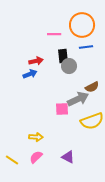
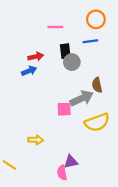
orange circle: (82, 25) -> (96, 19), moved, size x0.7
brown semicircle: (92, 87) -> (97, 85), turned 104
pink semicircle: (36, 157) -> (62, 173), moved, turned -56
purple triangle: (68, 157) -> (71, 162), turned -40

